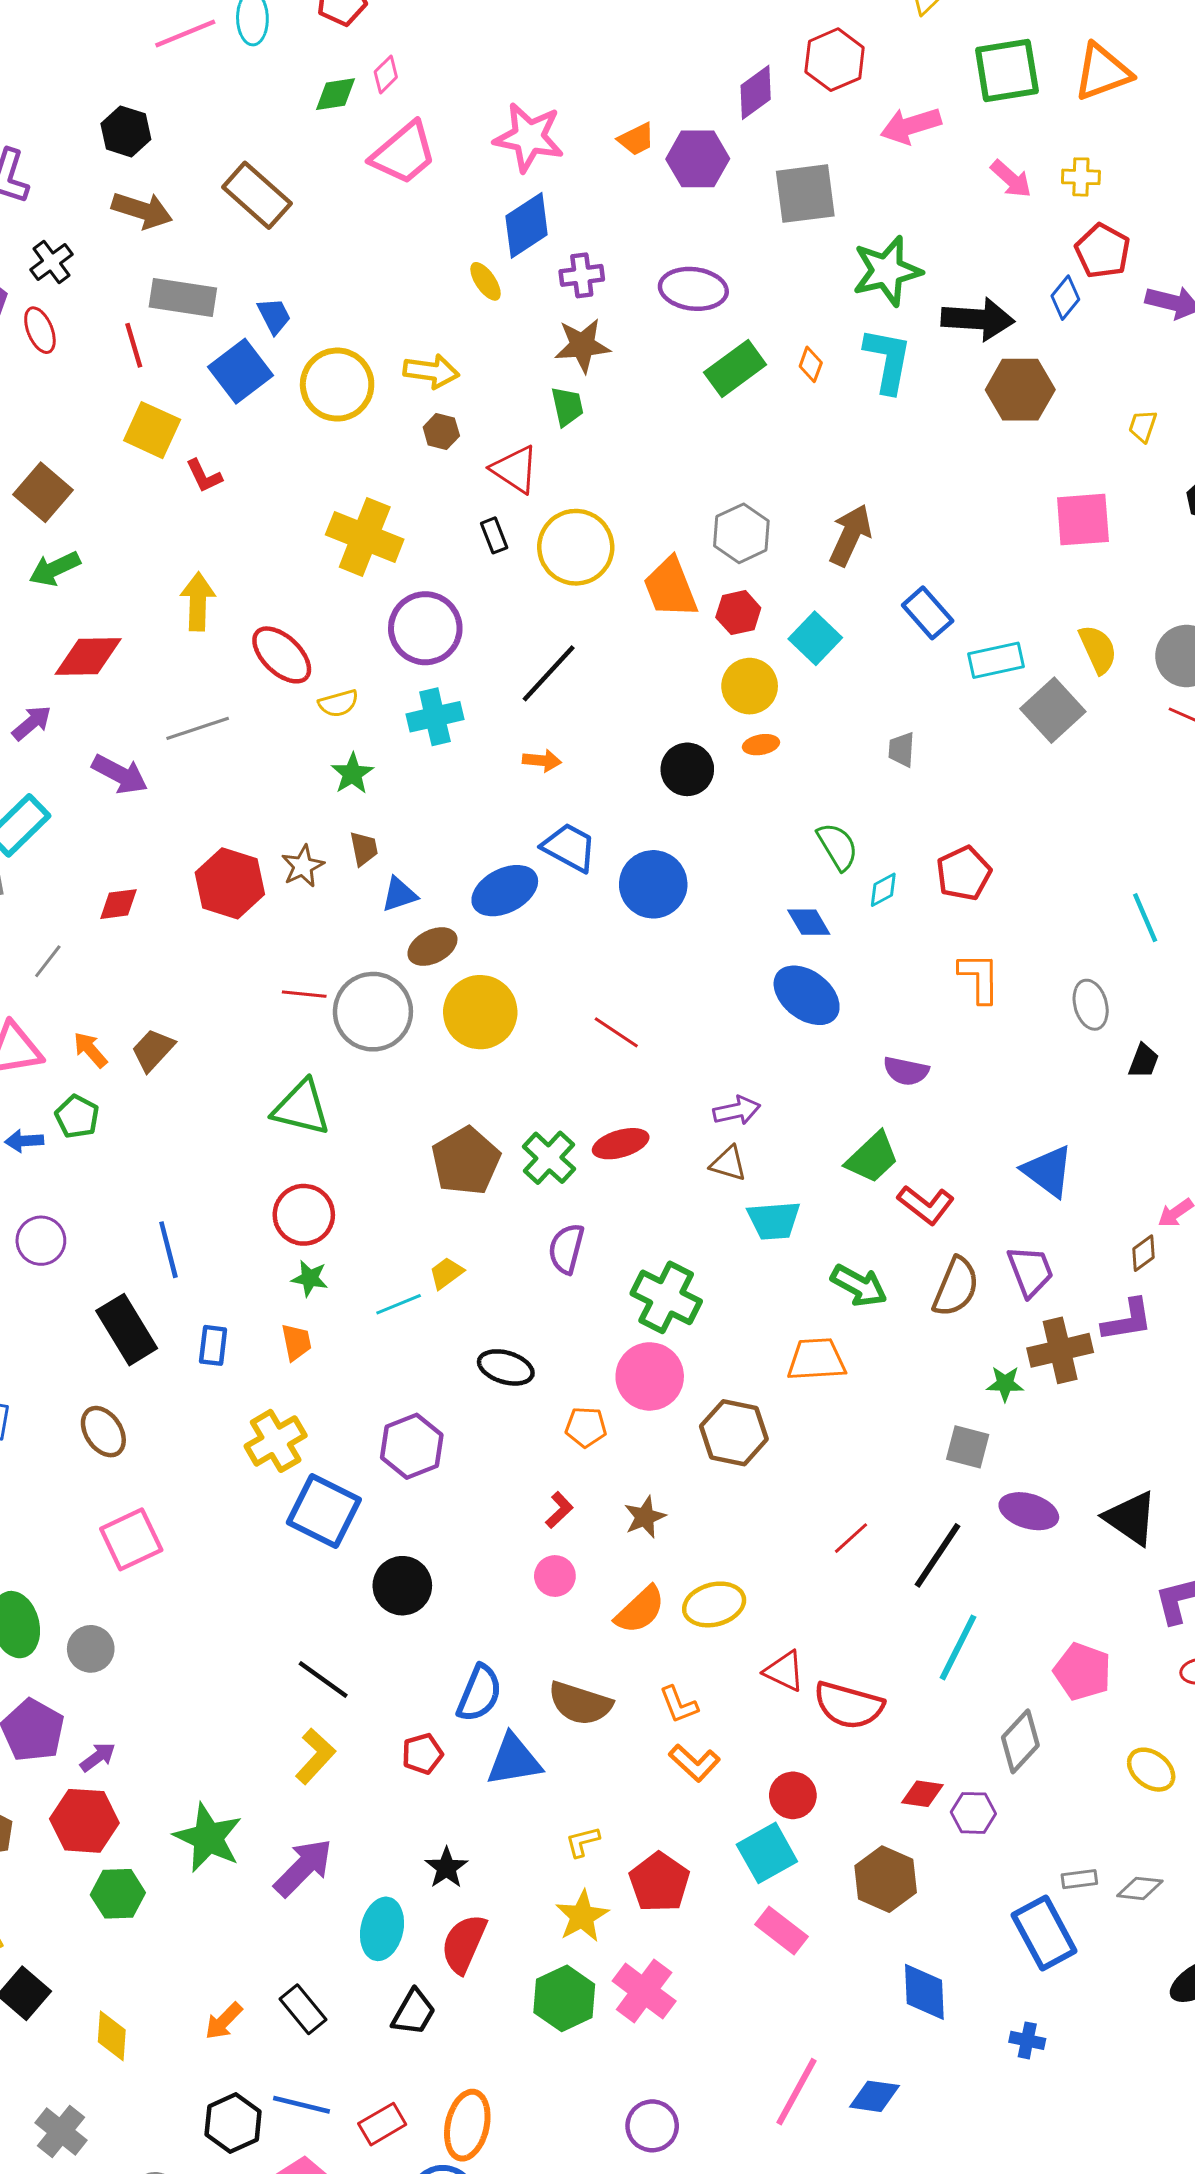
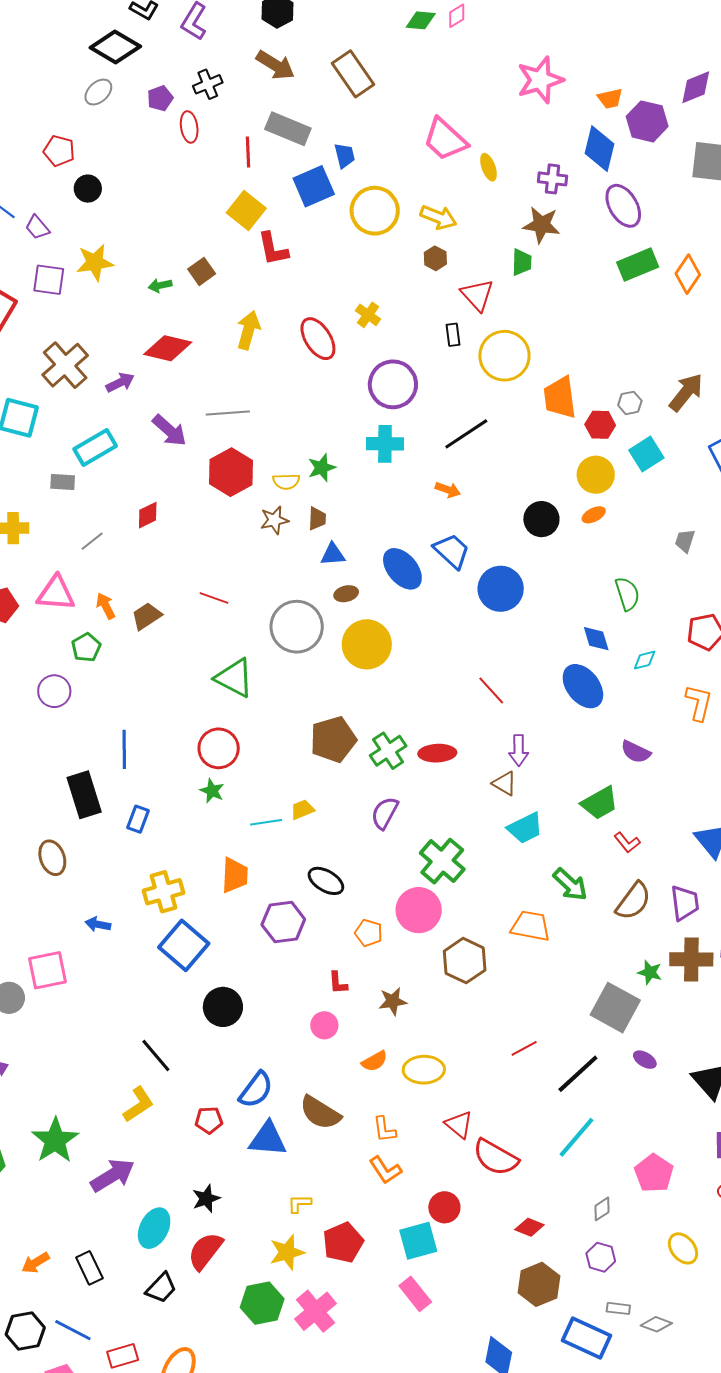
pink star: (529, 137) -> (540, 80), turned 30
pink trapezoid: (404, 153) -> (445, 139), moved, turned 69
blue diamond: (527, 225) -> (600, 149), moved, turned -57
purple ellipse: (693, 289) -> (623, 206), turned 39
orange diamond: (811, 364) -> (688, 274), size x1.6
red L-shape: (204, 476) -> (273, 249), size x1.4
brown square: (43, 492) -> (202, 271), moved, size x0.7
gray hexagon: (741, 533) -> (630, 403), moved, size x0.6
yellow cross: (365, 537) -> (368, 315), size x0.5
green arrow: (55, 569) -> (160, 285), size x0.7
red ellipse: (282, 655) -> (318, 339), moved
yellow semicircle: (338, 703) -> (286, 481), moved
orange ellipse: (761, 745) -> (594, 515), turned -30
red hexagon: (230, 883) -> (231, 472), moved
cyan diamond: (883, 890) -> (645, 660), moved
blue ellipse: (505, 891) -> (402, 569), turned 63
red diamond: (119, 904) -> (148, 515), turned -32
brown ellipse: (432, 947) -> (346, 594), size x0.7
red line: (304, 994) -> (214, 598), moved
red line: (616, 1032) -> (491, 691), moved
purple arrow: (737, 1111) -> (519, 750), turned 88
blue arrow: (24, 1141) -> (98, 924), moved
red L-shape: (926, 1205) -> (627, 843), size x0.7
cyan trapezoid: (774, 1220) -> (525, 828), turned -36
purple circle: (41, 1241) -> (54, 691), moved
orange trapezoid: (296, 1342) -> (235, 875), moved, size x1.4
purple hexagon: (412, 1446) -> (283, 922), moved
gray square: (968, 1447) -> (615, 1008), size x1.6
red L-shape: (559, 1510) -> (338, 983), turned 115
purple ellipse: (1029, 1511) -> (645, 1060), size x0.6
pink square: (131, 1539) -> (47, 970), moved
orange semicircle: (640, 1610) -> (375, 1061), size x0.7
gray diamond: (1020, 1741) -> (602, 1209), size x0.6
purple hexagon: (973, 1813) -> (601, 1257), moved
brown hexagon: (886, 1879) -> (539, 1284), moved
blue rectangle: (1044, 1933) -> (587, 1338), turned -51

